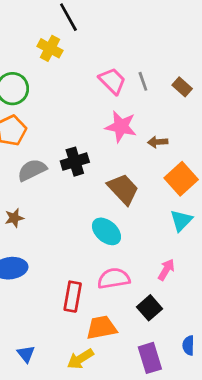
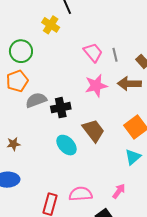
pink star: (121, 127) -> (96, 86), turned -30
brown arrow: (158, 142) -> (129, 84), moved, size x1.6
gray semicircle: (32, 170) -> (36, 100), moved
cyan ellipse: (106, 231) -> (67, 145), moved

